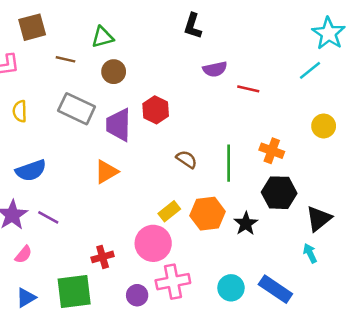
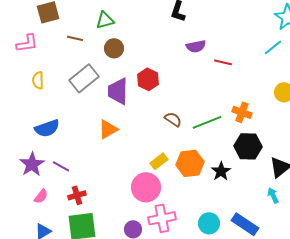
gray rectangle: (77, 109) -> (84, 78), turned -64
green line: (229, 163) -> (207, 122), turned 68
red cross: (103, 257) -> (77, 195), moved

